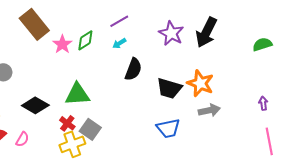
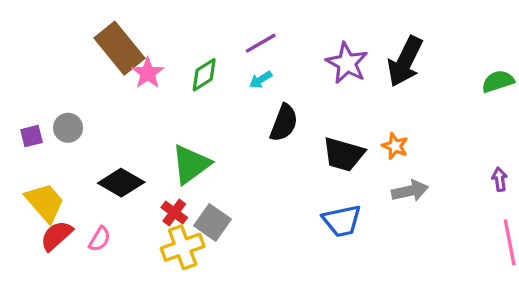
pink star: (62, 44) -> (148, 73), moved
orange star: (200, 83) -> (395, 146), size x0.6
green triangle: (77, 94) -> (191, 164), turned -32

